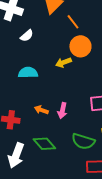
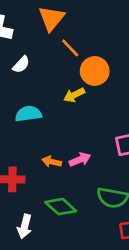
orange line: (73, 22) -> (70, 48), moved
pink arrow: (62, 111) -> (80, 160), turned -119
white arrow: (16, 156) -> (25, 226), size x0.7

